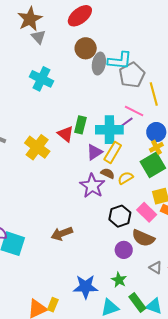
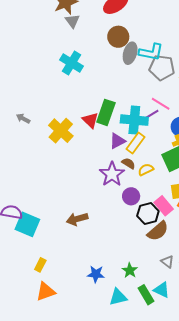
gray pentagon: (132, 75) -> (162, 68), turned 30
green rectangle: (80, 125) -> (106, 112), size x1.4
black hexagon: (120, 216) -> (148, 213), moved
brown semicircle: (143, 238) -> (158, 231), turned -70
purple circle: (124, 250) -> (131, 196), moved
blue star: (86, 287) -> (96, 274), size x0.7
yellow rectangle: (53, 305) -> (40, 265), moved
cyan triangle: (154, 306) -> (162, 290), moved

